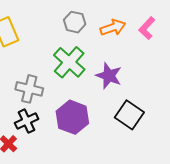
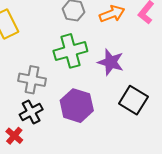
green cross: (69, 62) -> (70, 51), turned 36

